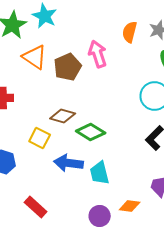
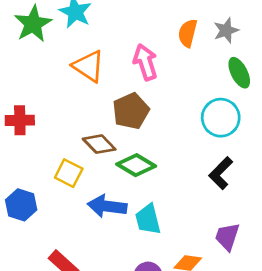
orange triangle: (35, 57) -> (89, 66), moved
brown pentagon: (68, 67) -> (131, 111), moved
brown diamond: (63, 116) -> (99, 144), turned 30

